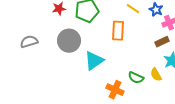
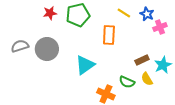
gray circle: (69, 41) -> (47, 49), moved
brown rectangle: (162, 42) -> (142, 60), moved

